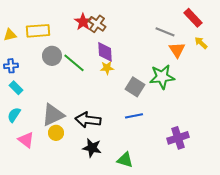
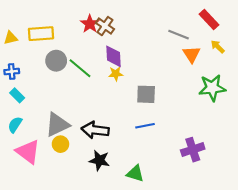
green star: (162, 77) -> (212, 88), moved
gray square: (135, 87) -> (146, 94), turned -30
pink triangle: (26, 140) -> (28, 152), size x1.4

